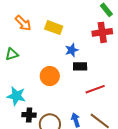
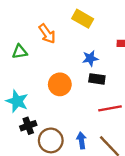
orange arrow: (23, 23) -> (47, 34), moved
yellow rectangle: (54, 28) -> (83, 19), moved
black cross: (29, 115) -> (28, 126), turned -32

